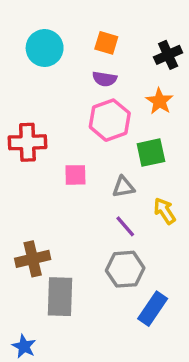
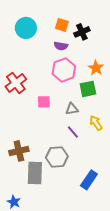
black cross: (168, 55) -> (82, 32), moved
orange star: (159, 101) -> (96, 68), moved
red cross: (27, 142) -> (16, 83), turned -35
gray hexagon: (125, 269) -> (57, 157), moved

